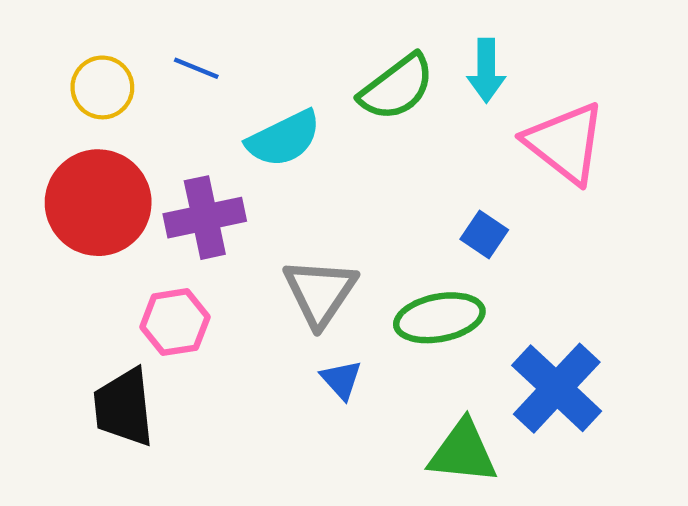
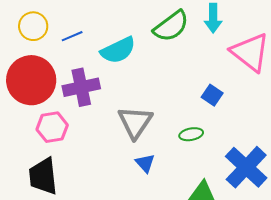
blue line: (196, 68) -> (72, 36), moved, turned -45
green ellipse: (439, 318) -> (191, 134), size x0.6
pink hexagon: (175, 322) -> (52, 127), moved

